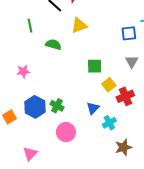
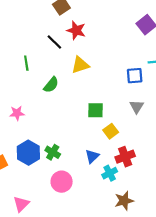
green semicircle: (53, 45) -> (51, 85), turned 112
red cross: (125, 96) -> (125, 157), moved

